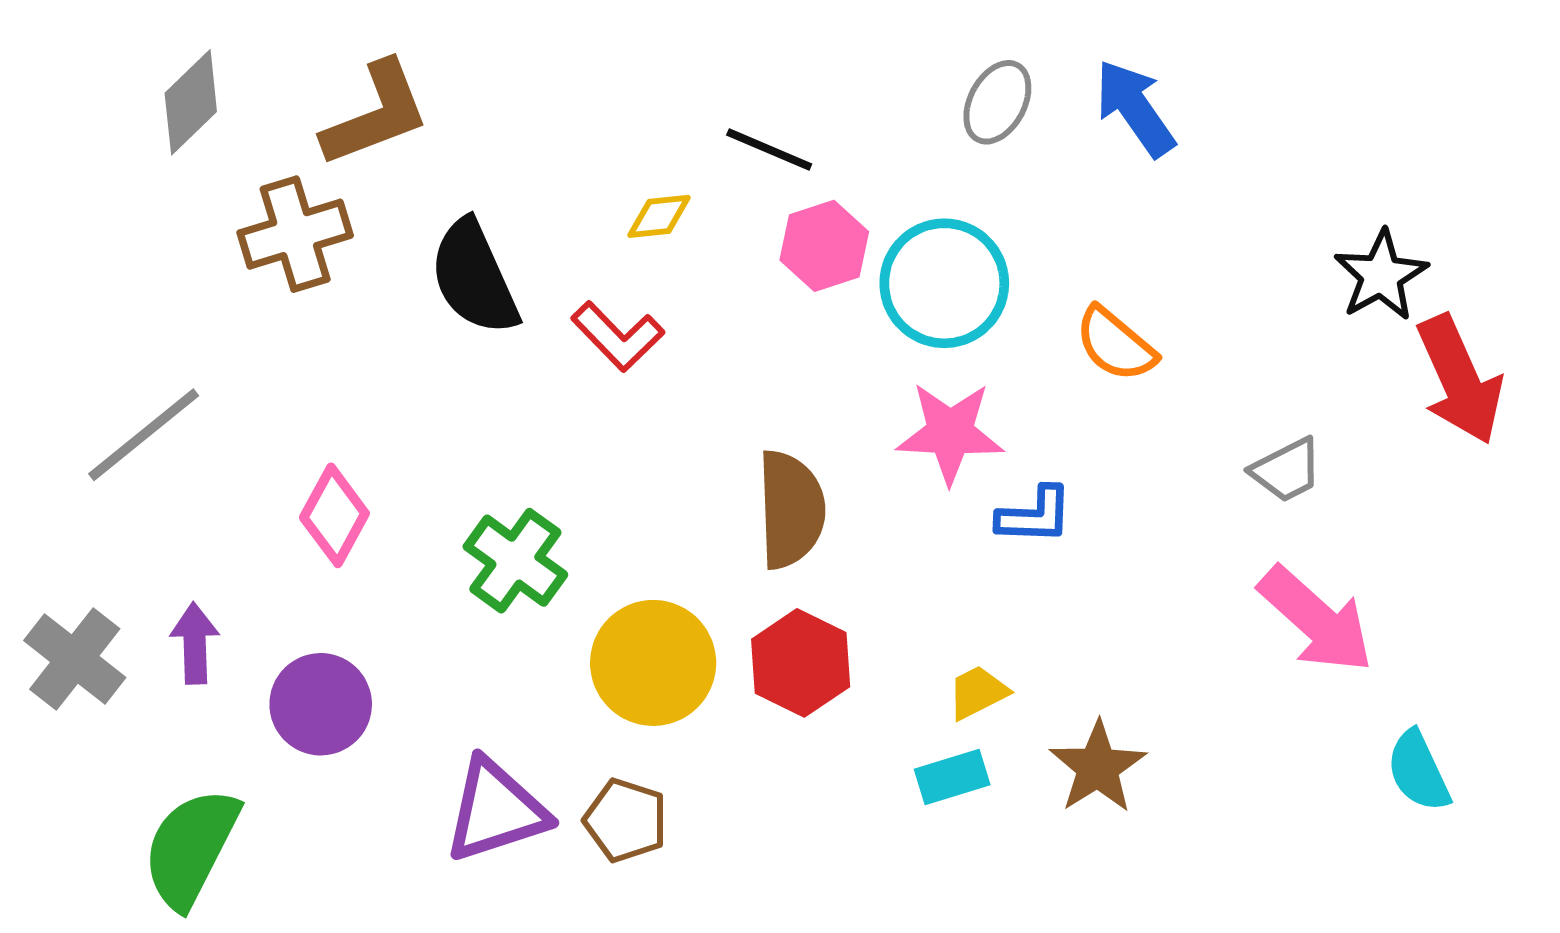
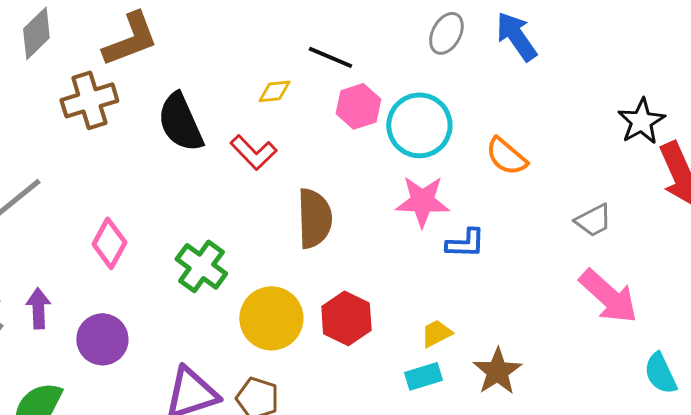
brown semicircle: (791, 510) -> (314, 218), moved

